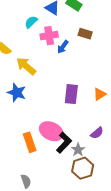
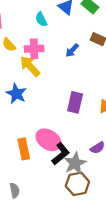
cyan semicircle: (31, 22) -> (41, 19), turned -80
pink cross: (49, 36) -> (34, 49), moved
gray star: (78, 150) -> (75, 163), size x1.5

